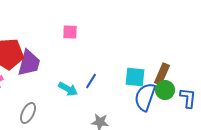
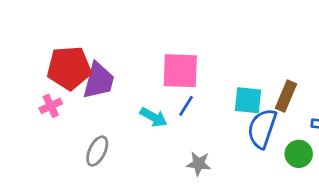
pink square: (70, 32) -> (180, 71), moved, size x1.8
green circle: (165, 90) -> (299, 154), moved

